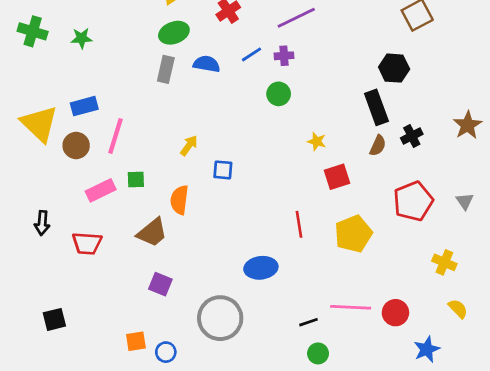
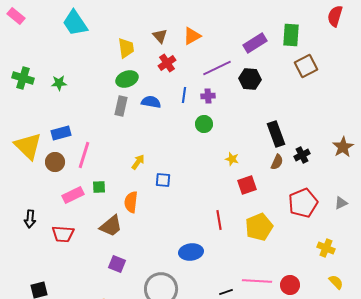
blue line: (251, 54) -> (184, 95), turned -49
black hexagon: (394, 68) -> (250, 79), moved
gray triangle: (465, 201) -> (341, 203), turned 40

